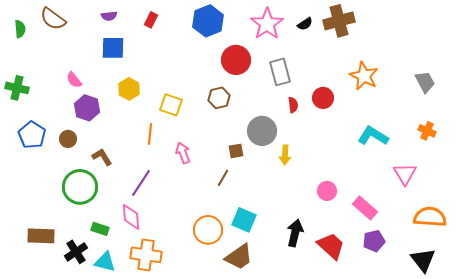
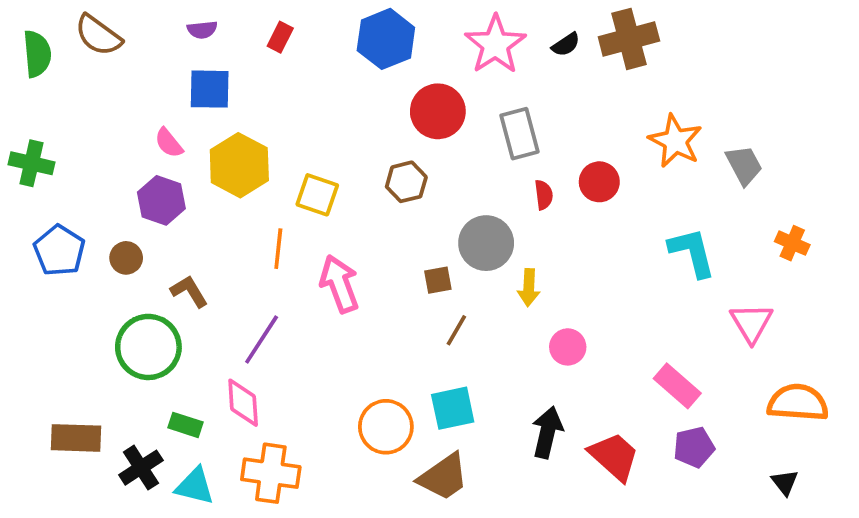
green semicircle: (20, 29) -> (37, 54), size x1.4
pink semicircle: (74, 80) -> (169, 143), moved
gray trapezoid: (425, 82) -> (744, 165), moved
yellow hexagon: (129, 89) -> (239, 165), size x1.5
cyan L-shape: (373, 136) -> (692, 252), turned 44
pink arrow: (183, 153) -> (340, 284), size x1.4
brown line: (223, 178) -> (456, 330), moved
pink circle: (327, 191) -> (568, 347), moved
cyan square: (244, 220) -> (453, 408), turned -35
black triangle: (423, 260) -> (785, 482), size x0.6

